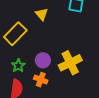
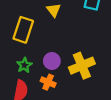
yellow rectangle: (15, 34) -> (23, 30), turned -30

